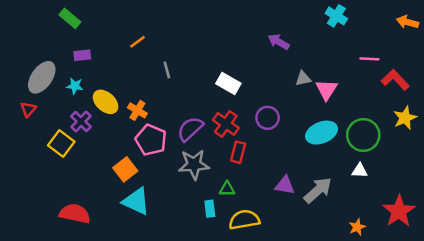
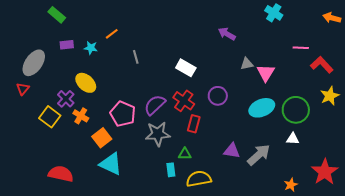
cyan star: (75, 86) -> (91, 48), moved
orange cross: (137, 110) -> (81, 116), moved

